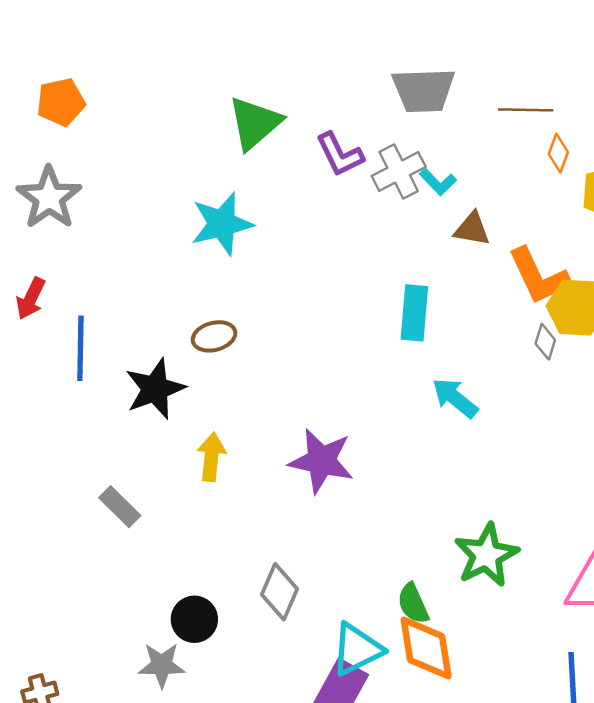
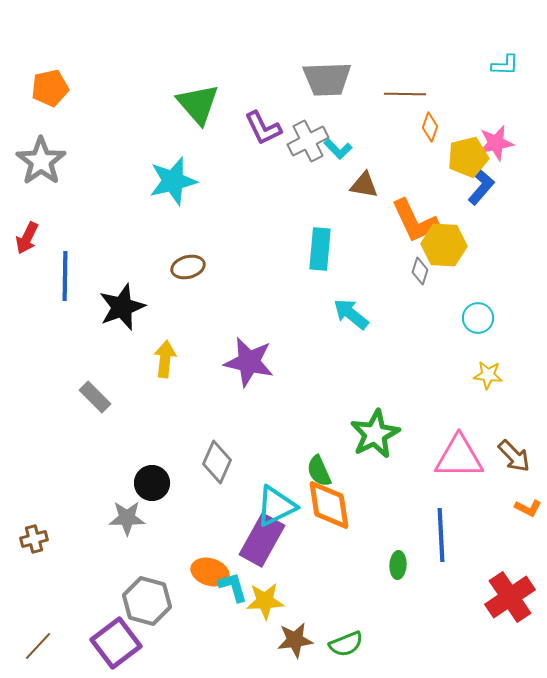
green triangle: (255, 123) -> (198, 104), turned -30
brown ellipse: (214, 336) -> (188, 267), moved

